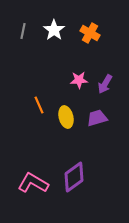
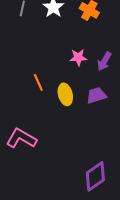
purple diamond: (74, 177) -> (95, 176), moved
pink L-shape: (33, 183) -> (21, 138), moved

